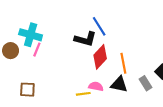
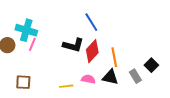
black L-shape: (85, 39) -> (73, 45), moved
yellow line: (83, 94) -> (66, 86), moved

